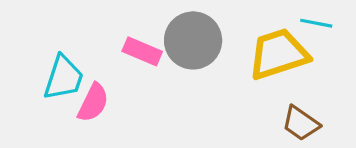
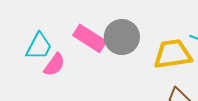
pink rectangle: (142, 51) -> (90, 38), size x1.4

